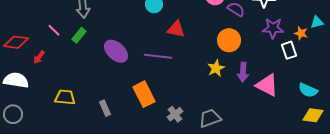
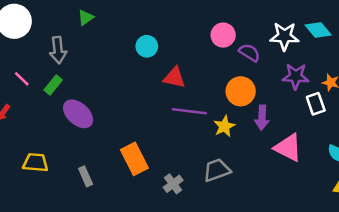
purple ellipse: (116, 51) -> (78, 114), moved
purple line: (158, 56) -> (189, 111), moved
purple arrow: (243, 72) -> (262, 118), moved
gray trapezoid: (210, 118) -> (217, 170), moved

